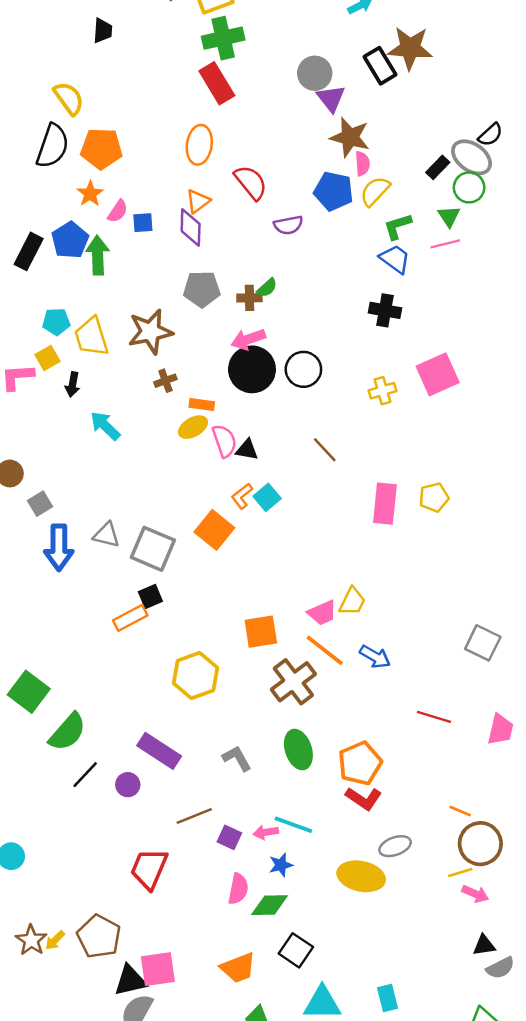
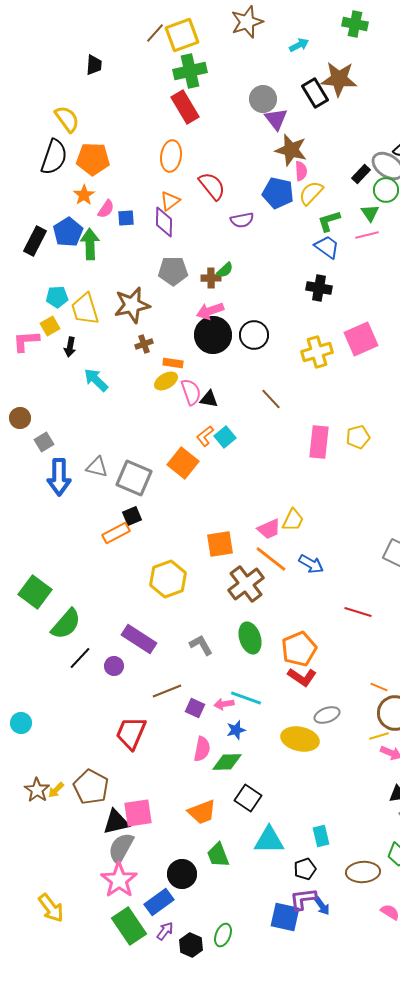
yellow cross: (382, 391) -> (317, 352), size x1.4

